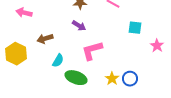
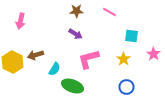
pink arrow: (24, 13) -> (20, 21), turned -91
brown arrow: (45, 39) -> (36, 55), moved
yellow star: (112, 79) -> (124, 59), moved

